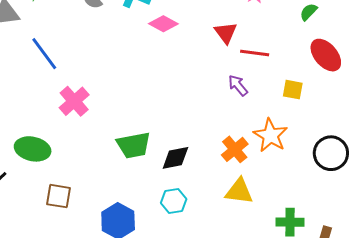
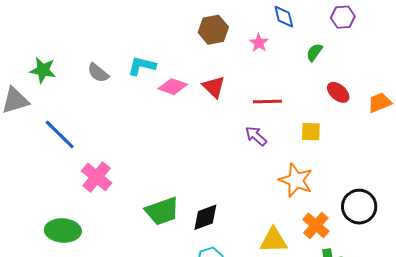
red triangle: (226, 33) -> (214, 87), moved
red ellipse: (326, 55) -> (338, 92), size x0.7
orange cross: (235, 149) -> (316, 225), moved
black circle: (331, 153) -> (359, 207), moved

